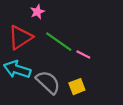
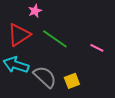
pink line: (83, 54) -> (97, 48), moved

